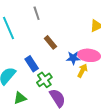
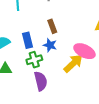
blue star: (73, 58) -> (50, 45), moved
yellow arrow: (82, 71) -> (73, 63), size x1.5

